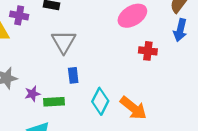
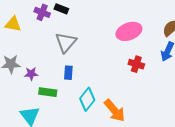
purple cross: (19, 15) -> (42, 12), moved
purple star: (32, 94) -> (31, 74), moved

